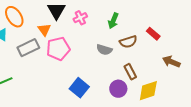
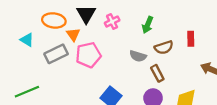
orange ellipse: (14, 17) -> (54, 20), moved, turned -50
red rectangle: (153, 34) -> (191, 39), turned 48
brown rectangle: (130, 72) -> (157, 73), moved

